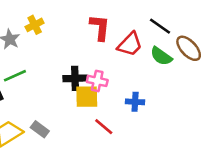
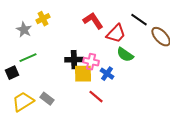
red L-shape: (100, 27) -> (93, 21), turned -40
green semicircle: (161, 56) -> (125, 55), moved
blue cross: (135, 102) -> (107, 74), moved, turned 32

